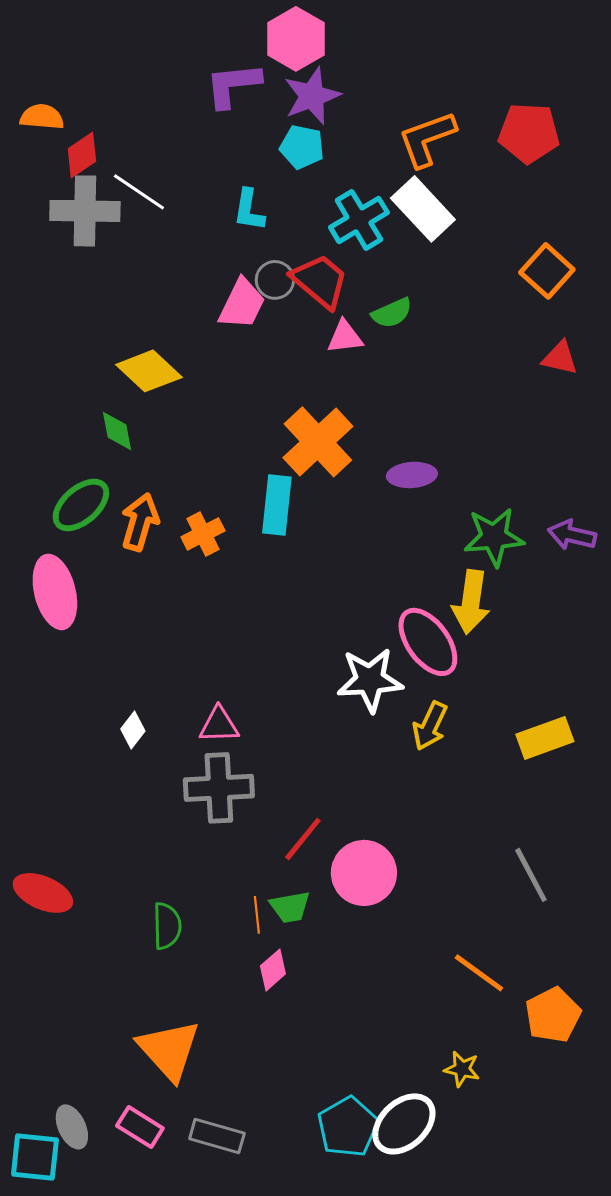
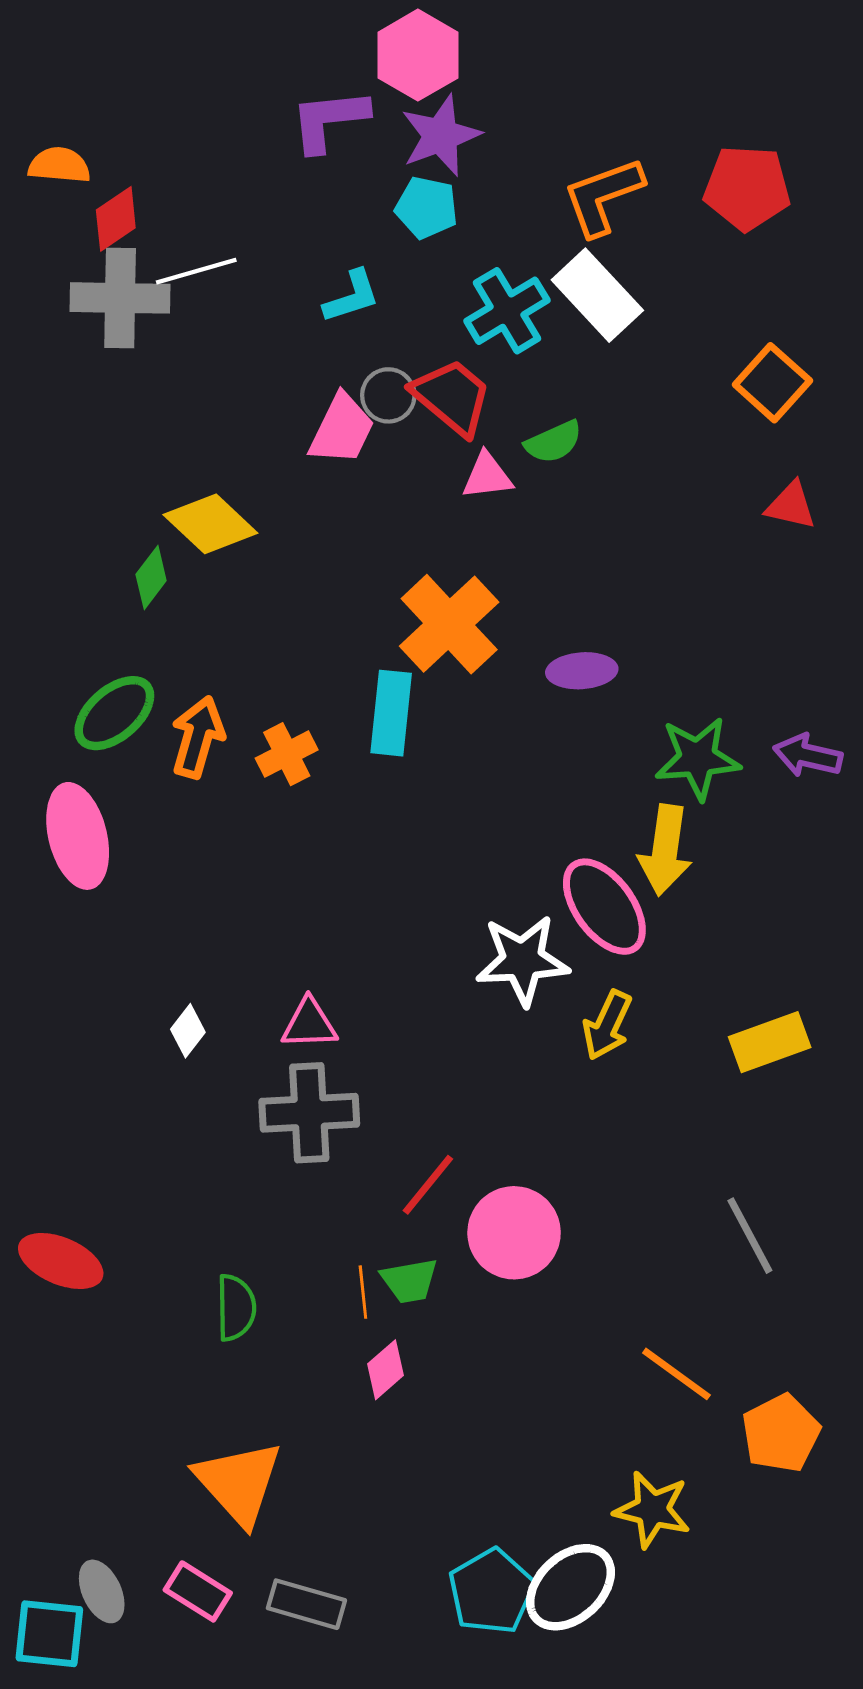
white line: (139, 192) -> (196, 271), turned -50
cyan L-shape: (249, 210) -> (352, 297), turned -117
green diamond: (117, 431) -> (151, 578), moved, turned 48
yellow star: (462, 1069) -> (652, 1510), size x1.5

